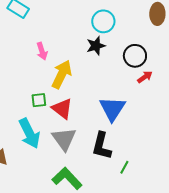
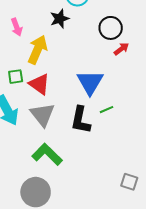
black star: (96, 46) -> (60, 19), moved
green line: (124, 167) -> (106, 110), moved, turned 40

